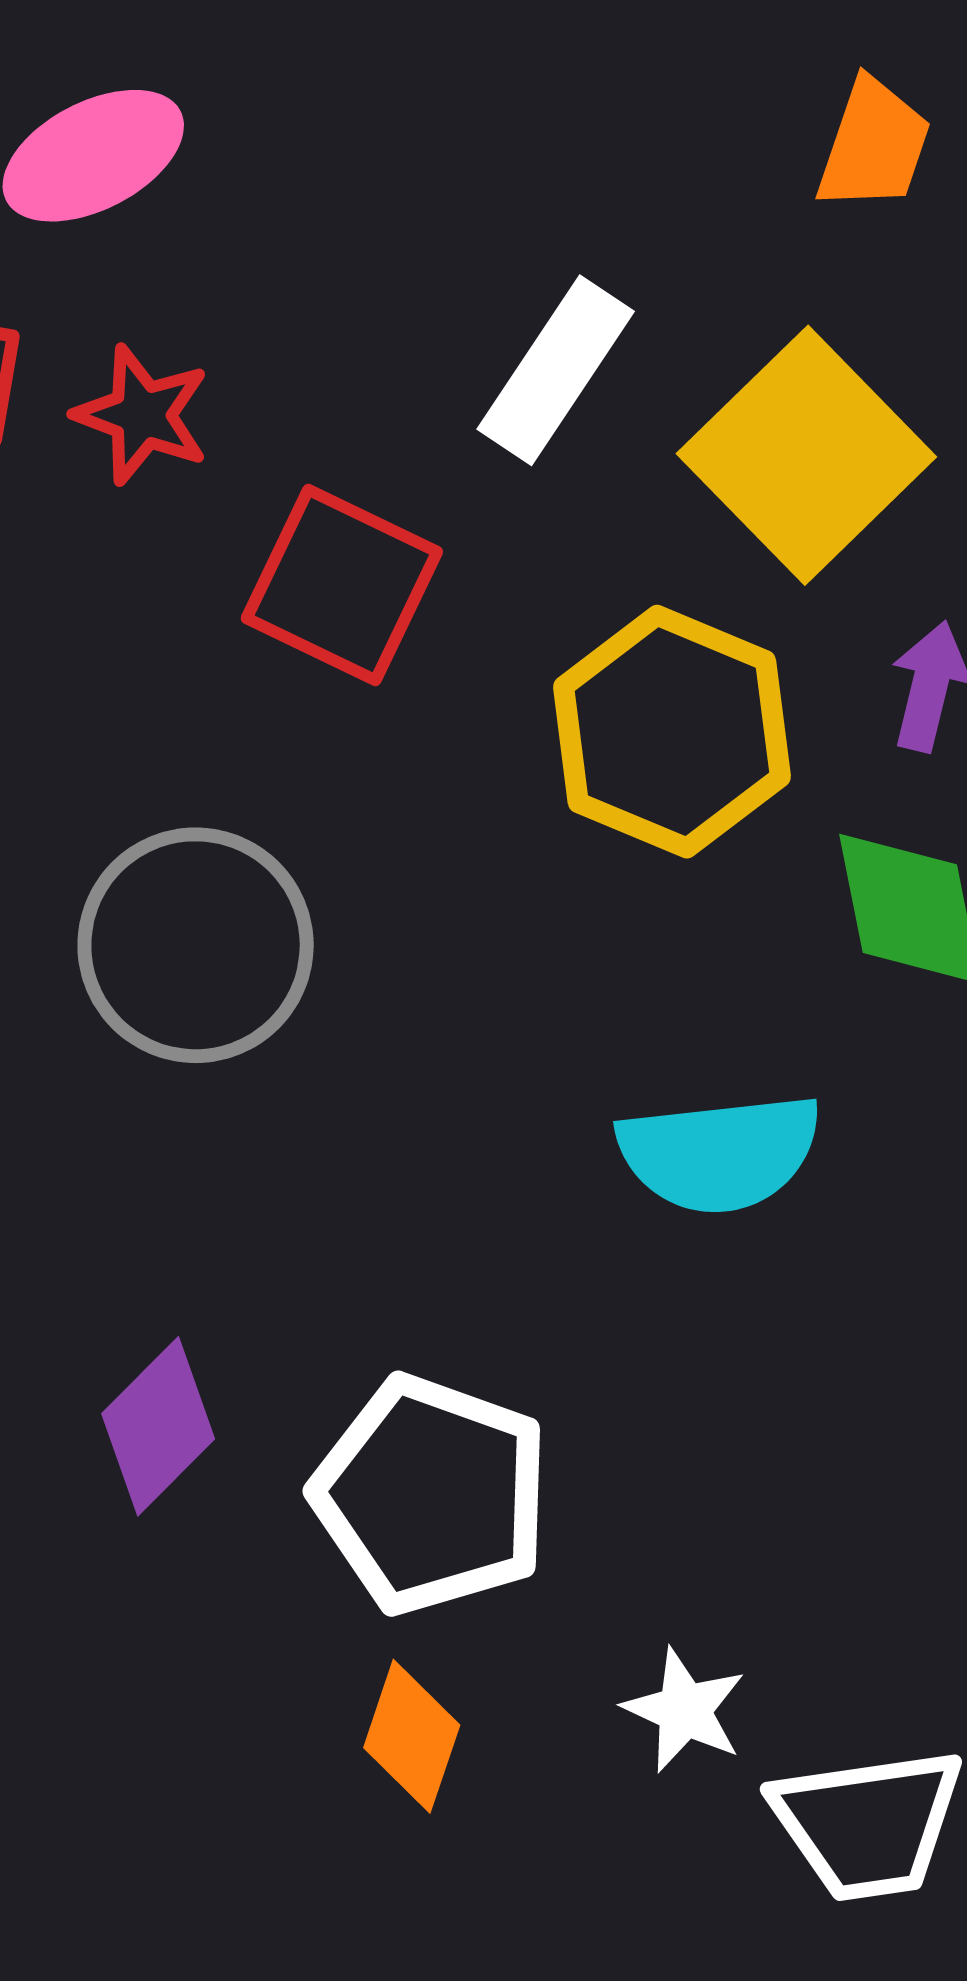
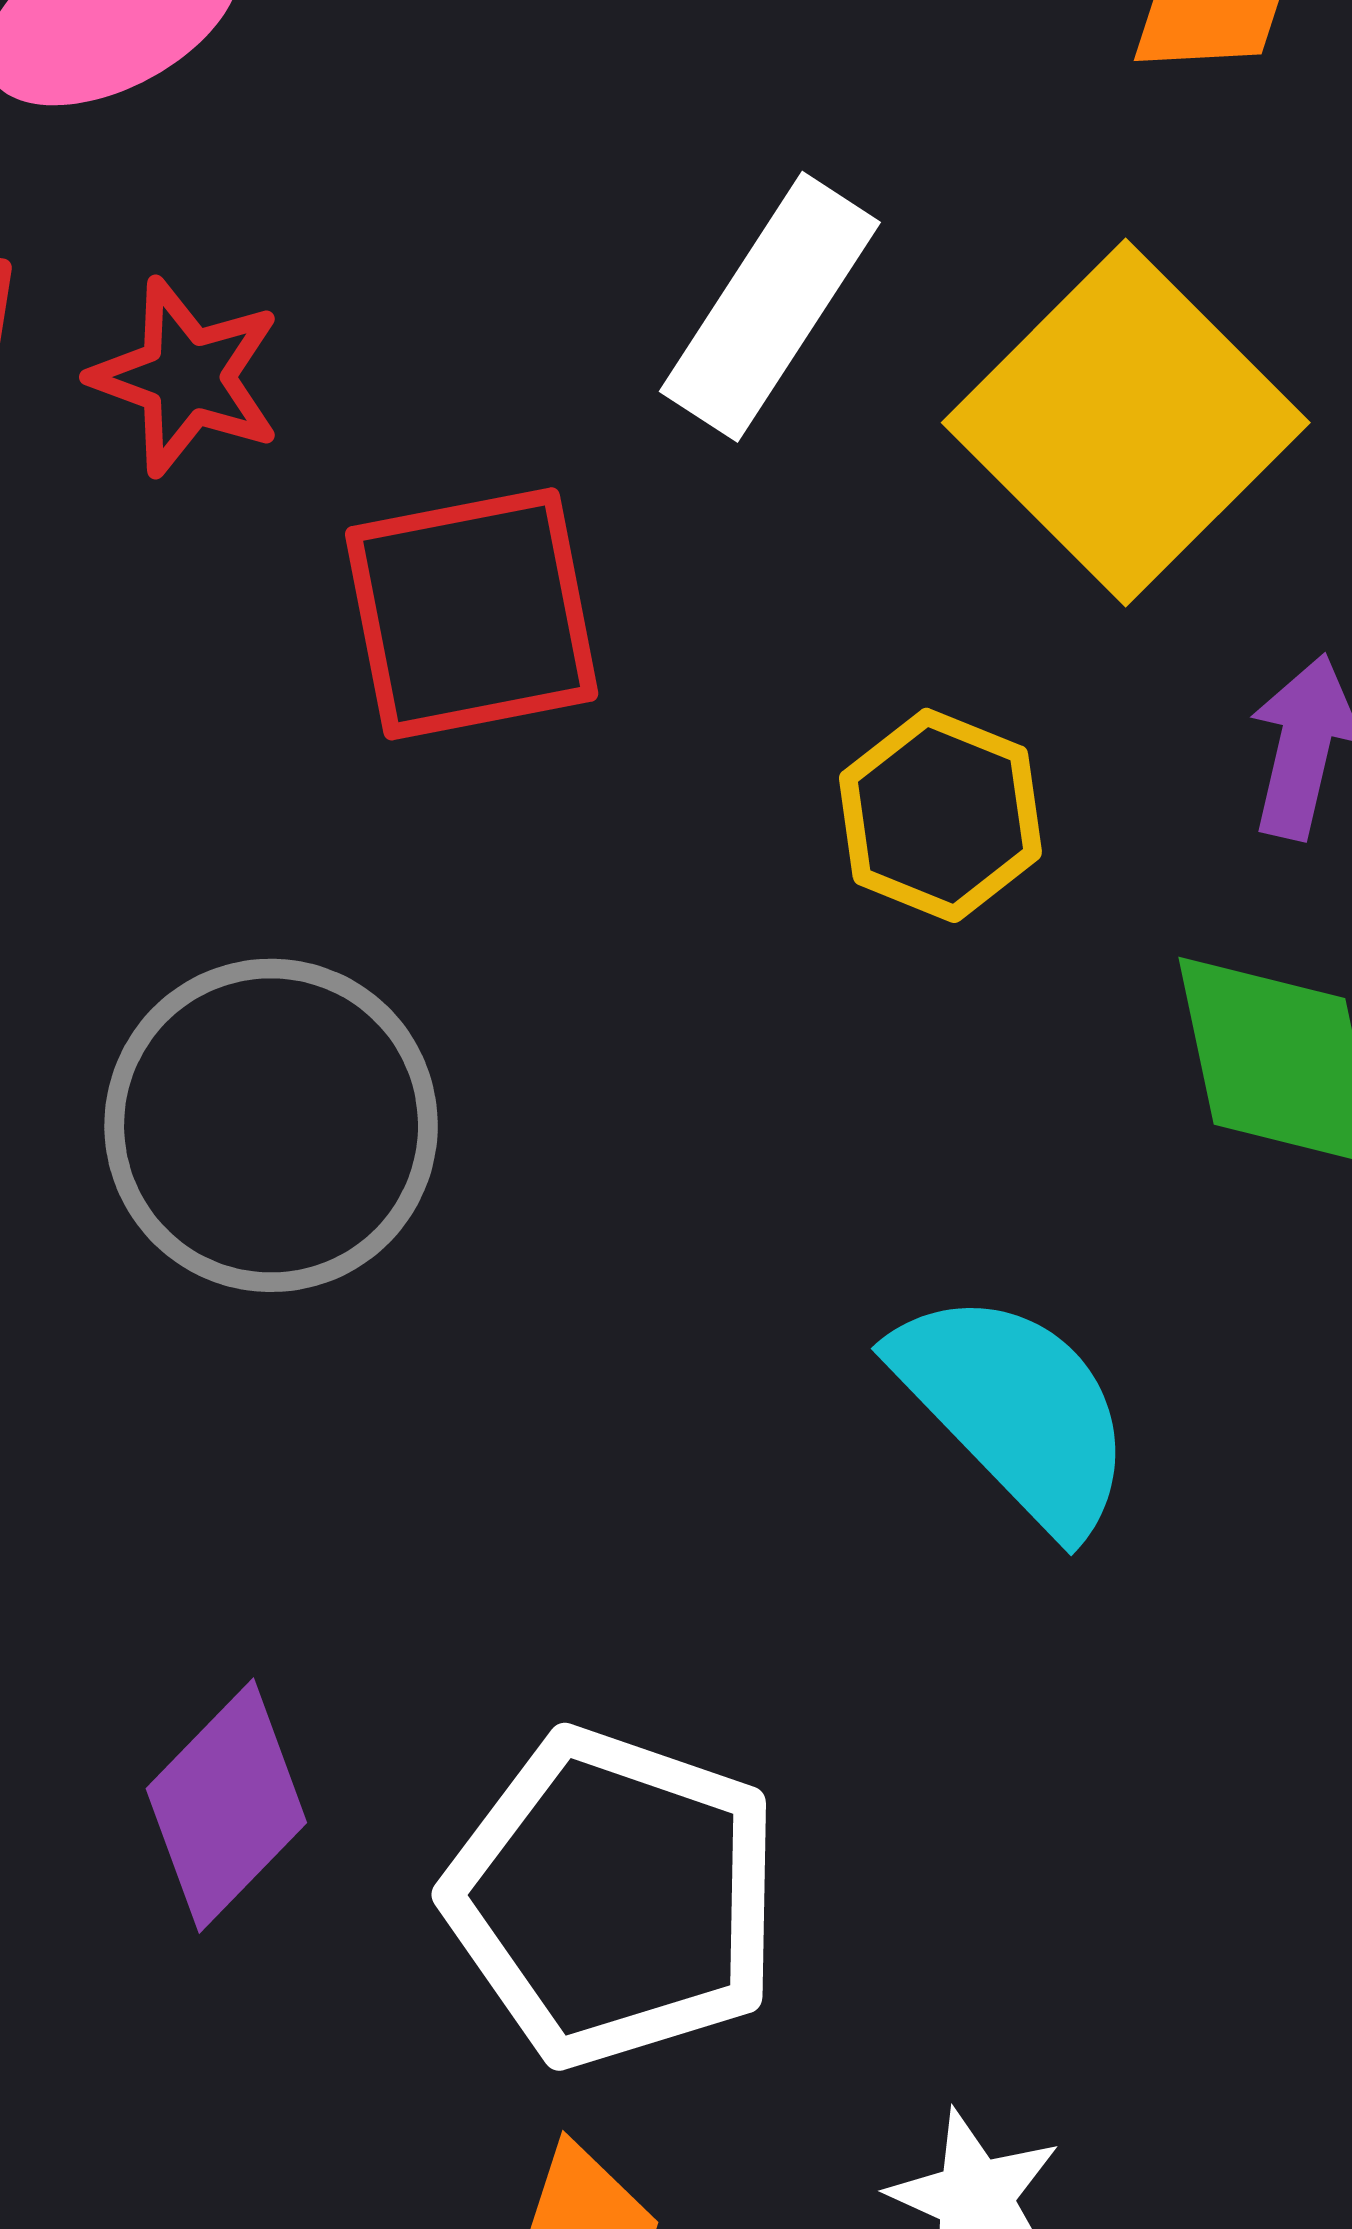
red square: (342, 585) -> (472, 614), turned -36
yellow hexagon: (672, 732) -> (940, 815), size x0.6
cyan semicircle: (719, 1153) -> (1015, 1410), turned -127

